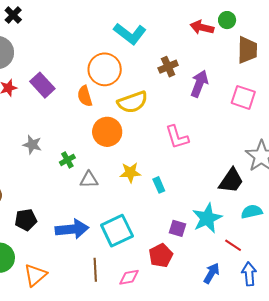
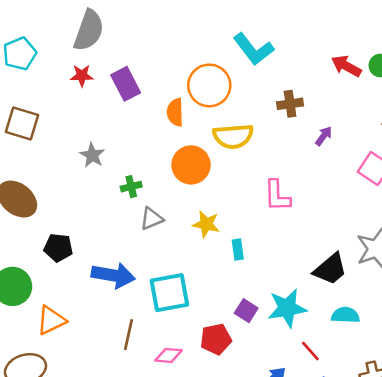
purple arrow: (199, 84) -> (324, 136), size x0.6
gray triangle: (89, 180) -> (152, 219), turned -36

